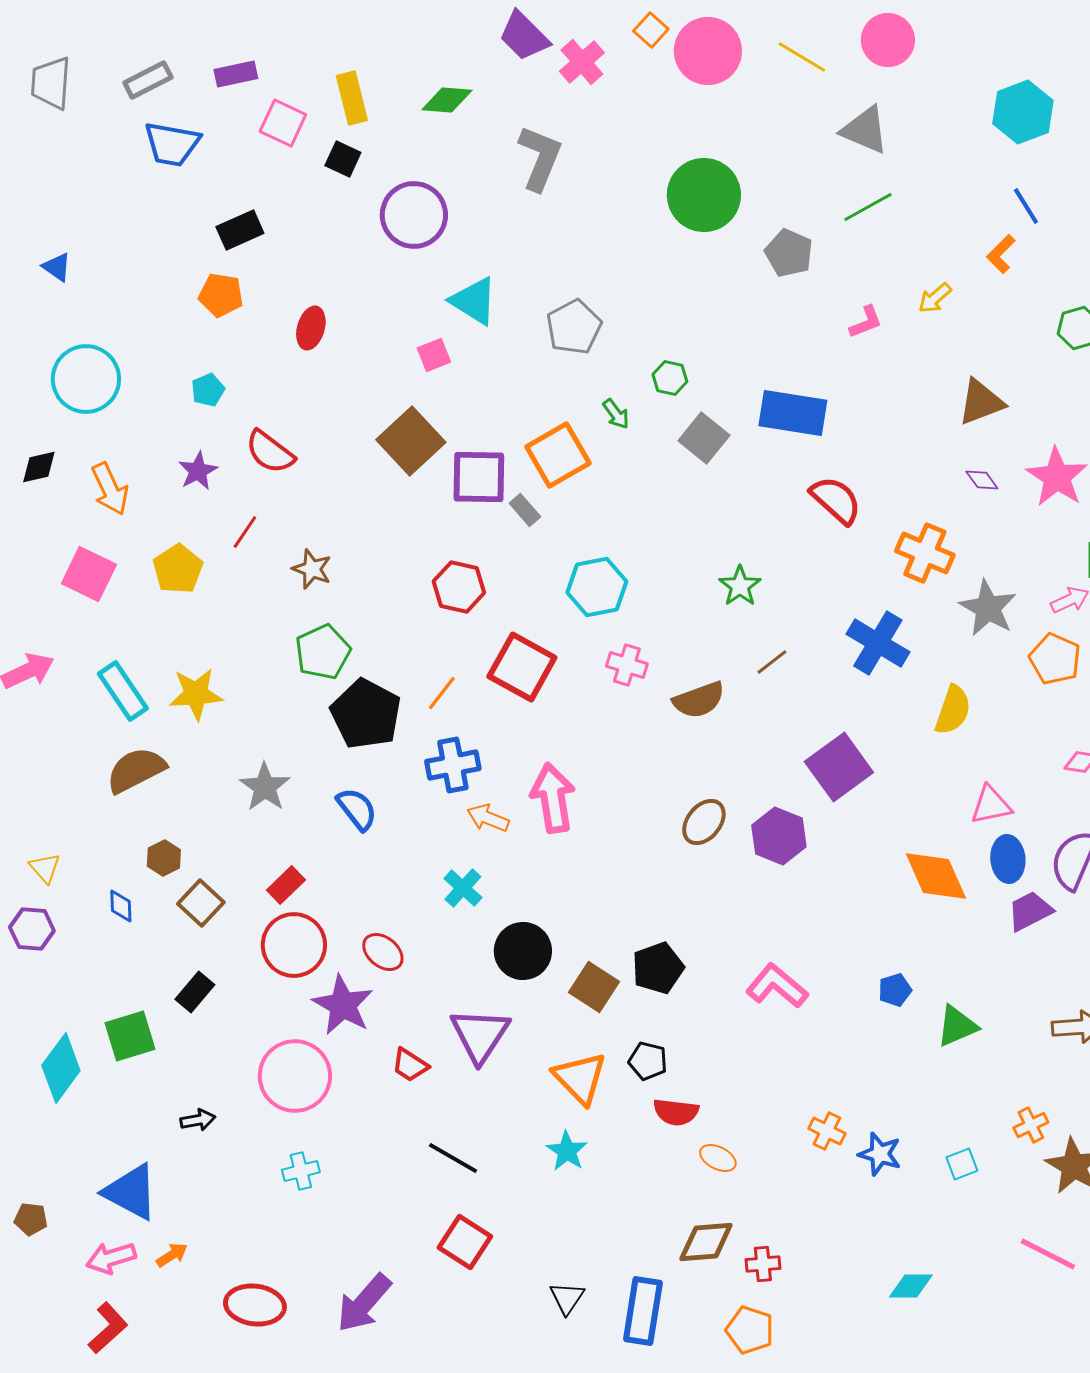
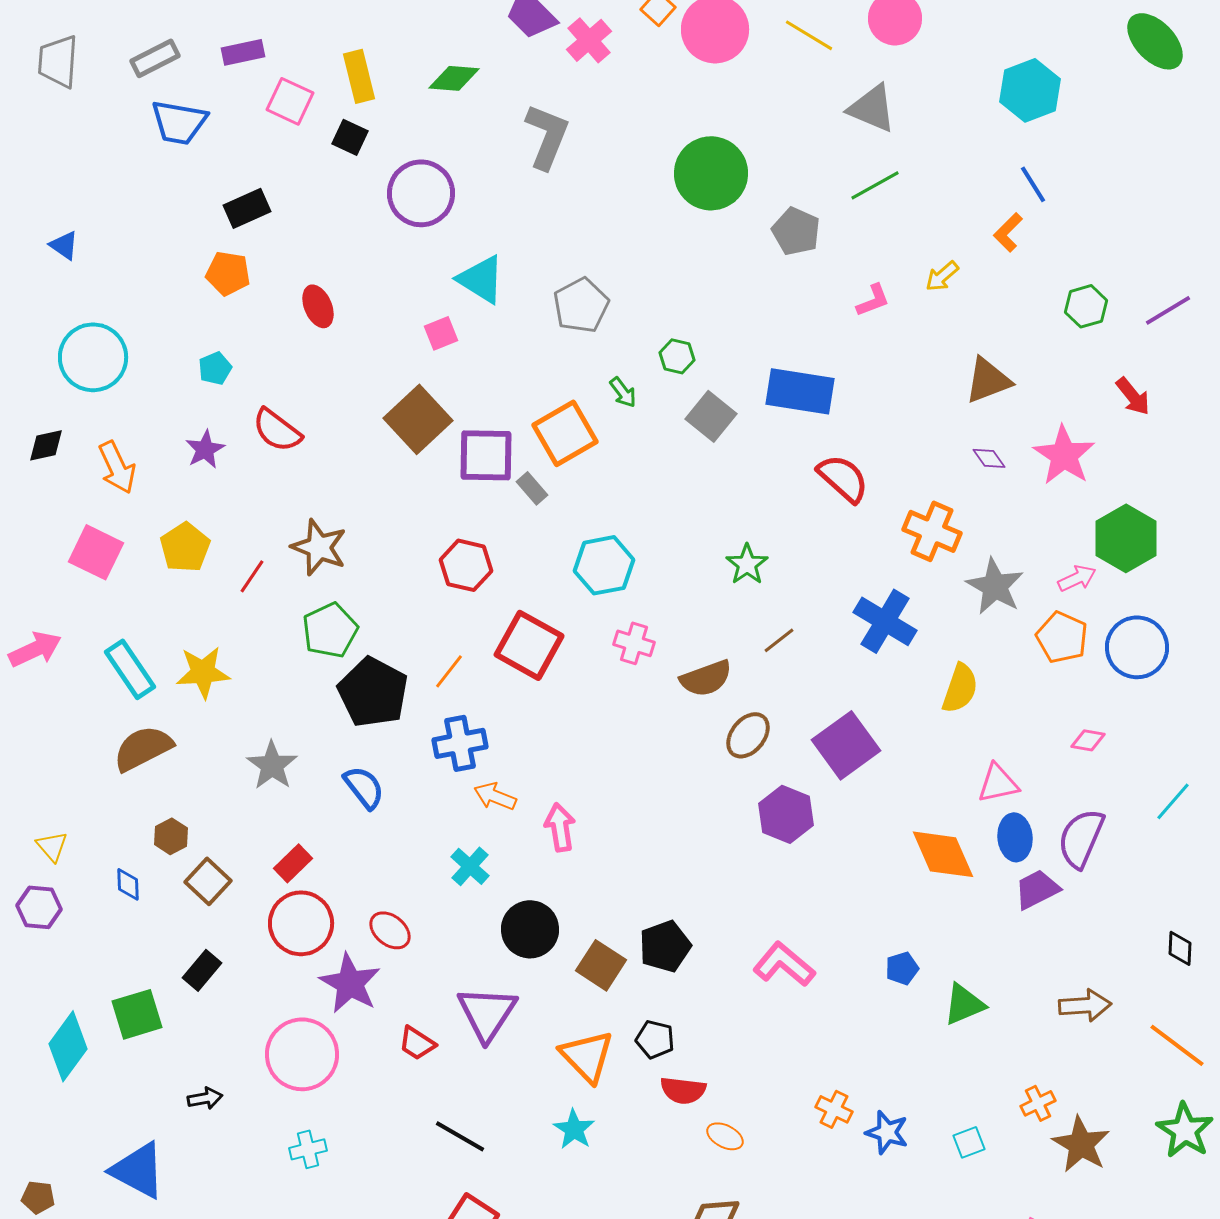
red ellipse: (311, 328) -> (318, 306), turned -39
red line: (245, 532) -> (252, 576), moved
brown star: (312, 569) -> (319, 547), size x1.4
pink arrow: (553, 798) -> (560, 827), moved, size x0.7
brown ellipse: (704, 822) -> (748, 735), moved

